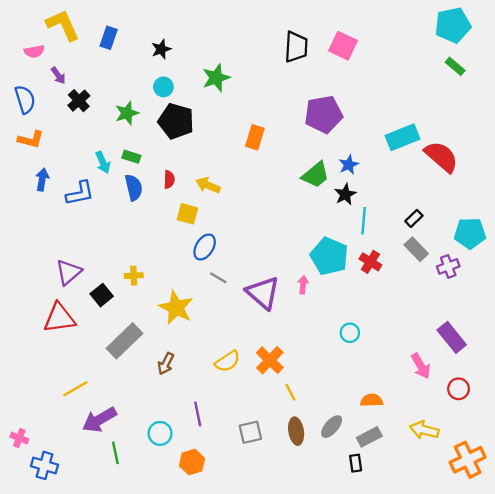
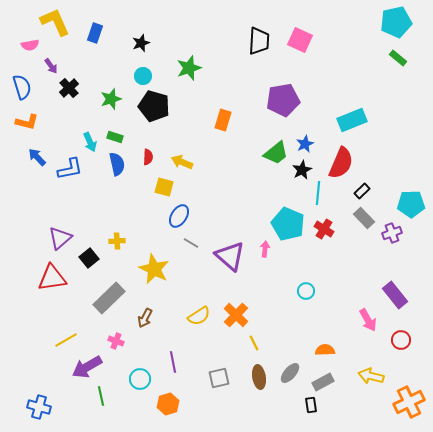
red semicircle: (441, 157) -> (341, 163), moved, turned 72
blue arrow: (42, 180) -> (37, 157), turned -54
pink cross: (19, 438) -> (116, 341), moved

